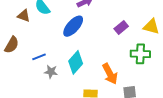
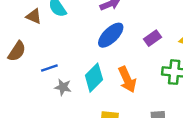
blue ellipse: (73, 26) -> (111, 35), moved
orange arrow: (110, 74) -> (127, 79), moved

